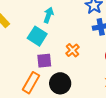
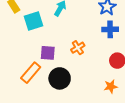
cyan square: (37, 36) -> (34, 21), moved, turned 30

